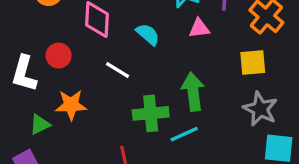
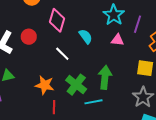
orange star: (71, 105) -> (45, 85), moved
green cross: (151, 113) -> (76, 85), turned 30

